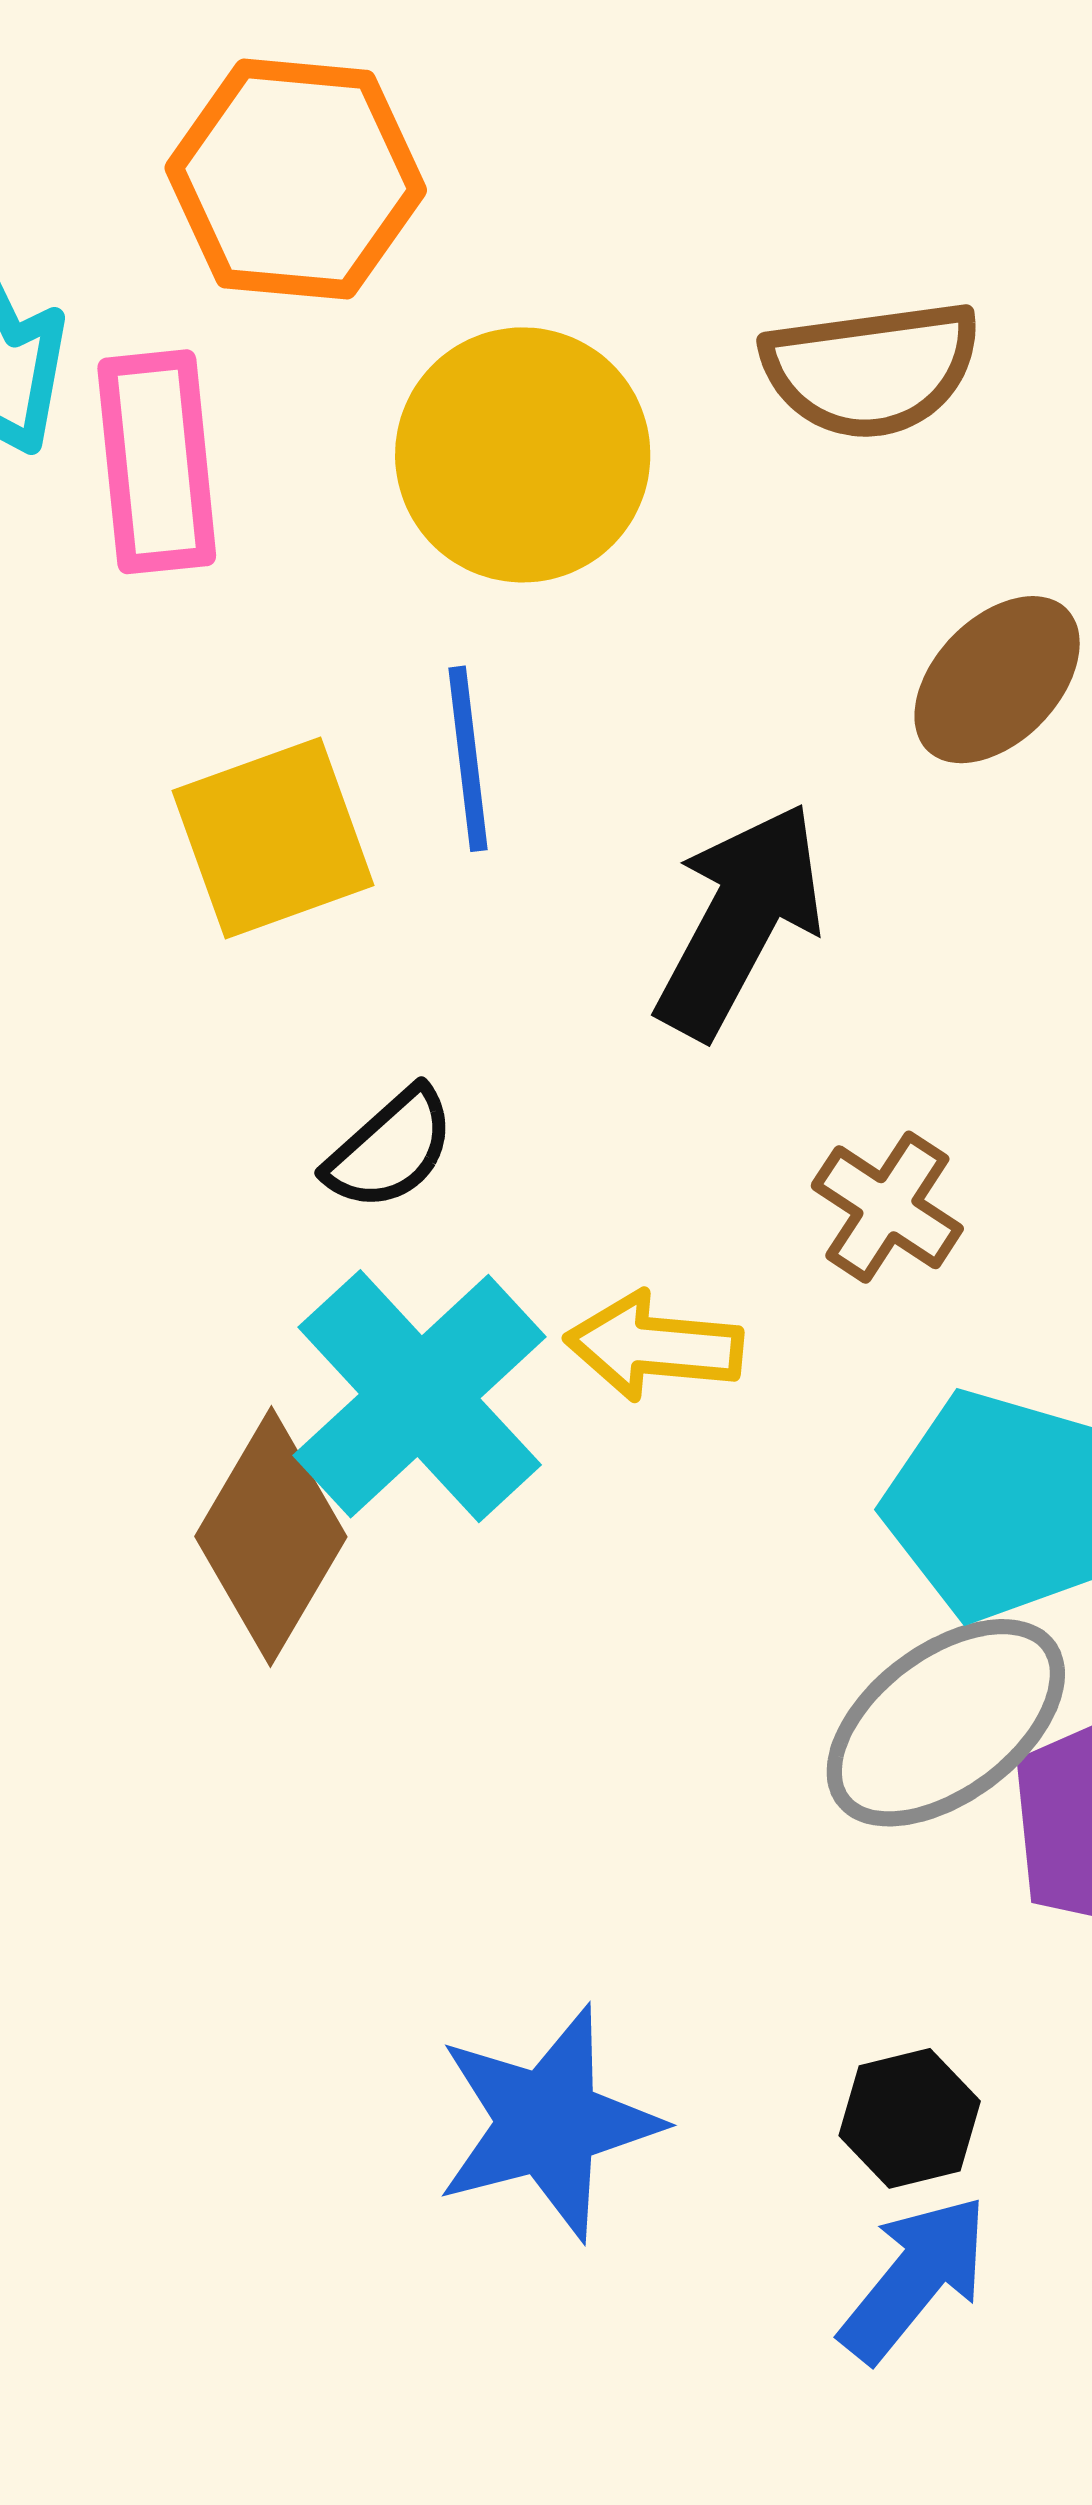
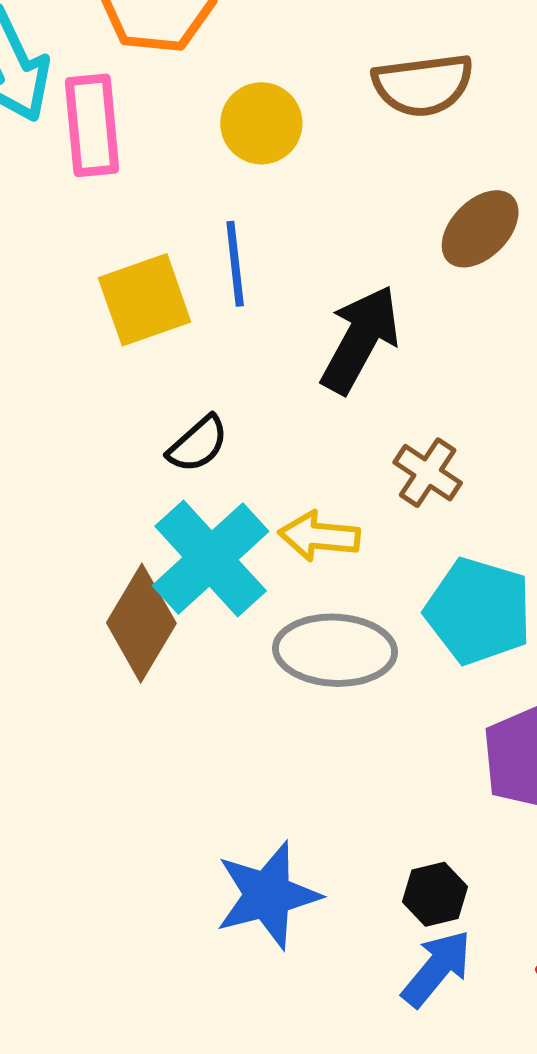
yellow circle: (523, 455) -> (261, 123), size x0.7
gray ellipse: (946, 1723) -> (335, 650), moved, turned 39

